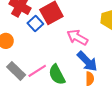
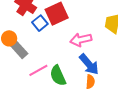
pink arrow: (77, 37) -> (81, 40), turned -45
gray rectangle: (16, 71) -> (19, 49), moved

